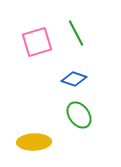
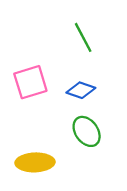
pink square: (37, 42) -> (30, 82), moved

